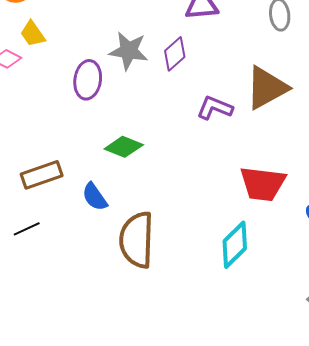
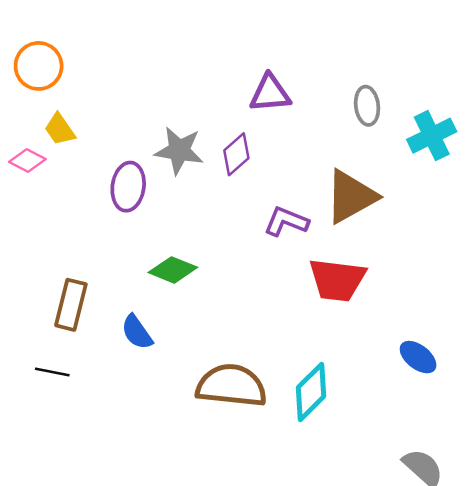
brown rectangle: (42, 175) -> (71, 305), turned -57
red trapezoid: (263, 184) -> (337, 280), moved
black line: (27, 229) -> (52, 372), turned 36
brown semicircle: (137, 240) -> (231, 386), moved, turned 94

